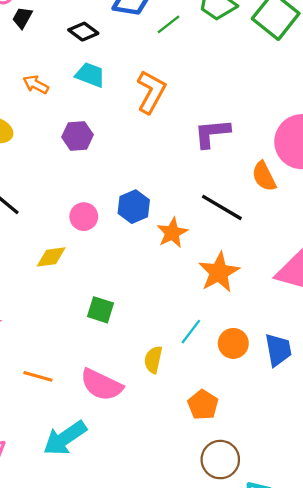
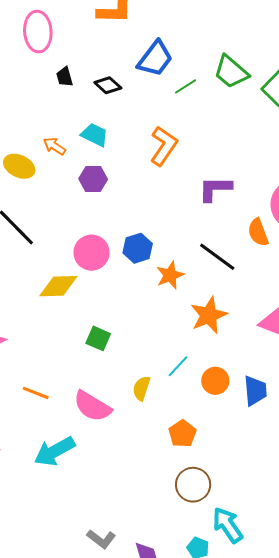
black trapezoid: (22, 18) -> (65, 77), moved, turned -50
cyan trapezoid: (90, 75) -> (95, 135), moved
orange arrow: (36, 84) -> (54, 146), moved
pink circle: (84, 217) -> (92, 253), size x1.4
yellow diamond: (51, 257) -> (58, 286), size x1.4

